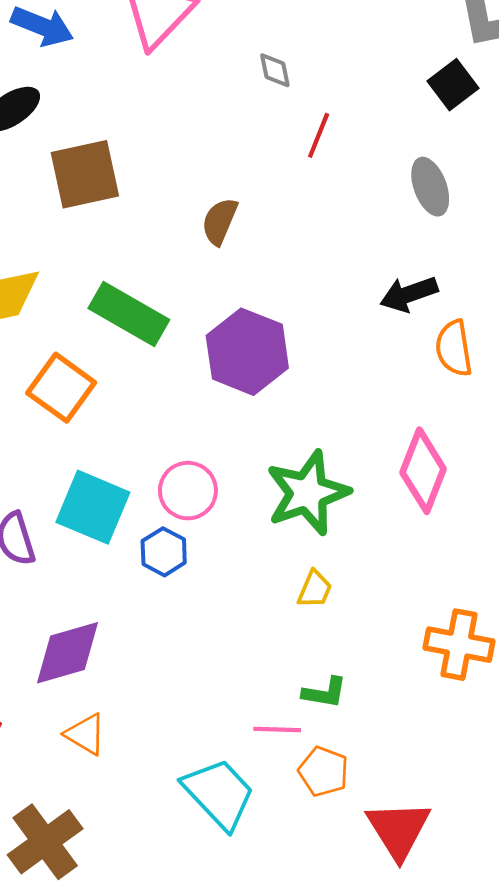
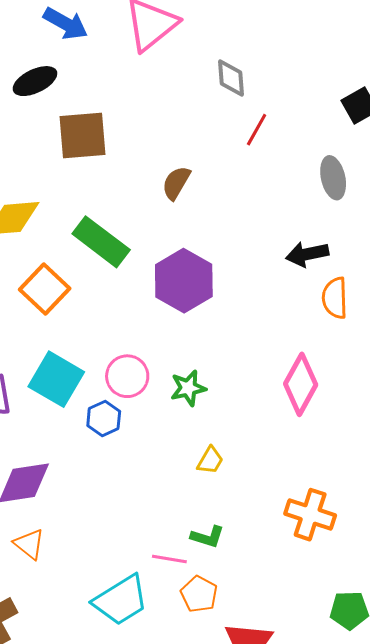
gray diamond: (275, 70) -> (231, 78), size x1.4
green star: (308, 493) -> (188, 388), moved, size x0.6
cyan trapezoid: (219, 794) -> (121, 600), turned 94

